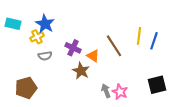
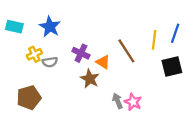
yellow cross: (37, 37) -> (34, 54), moved
blue line: (154, 41) -> (175, 33), moved
black square: (157, 85) -> (172, 67), moved

